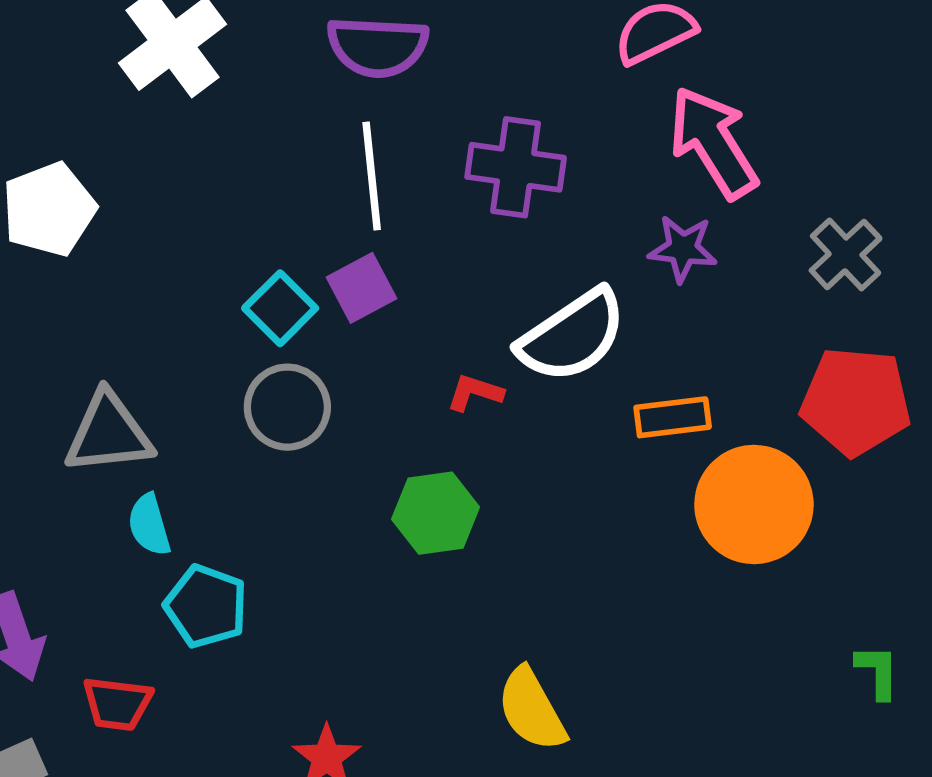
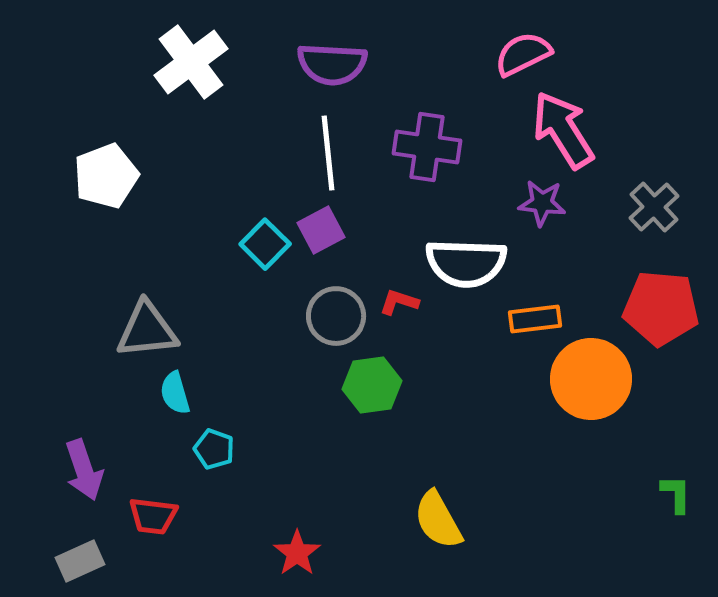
white semicircle: (572, 336) -> (466, 263), turned 36
gray circle: (287, 407) -> (336, 316), moved
cyan pentagon: (206, 606) -> (214, 449), size x0.7

